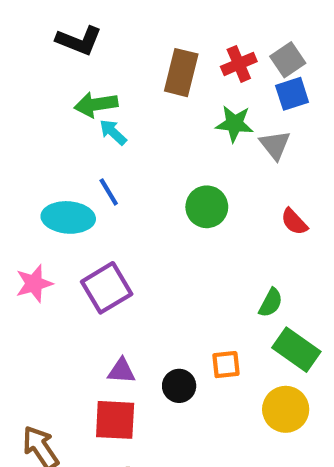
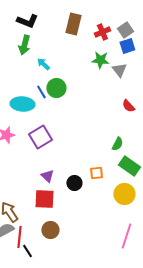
brown rectangle: (181, 73) -> (73, 24), moved
green arrow: (96, 104) -> (24, 45), moved, turned -66
green circle: (207, 207) -> (56, 88), moved
purple triangle: (122, 371) -> (47, 176), turned 40

